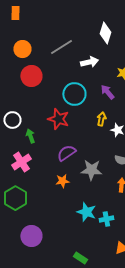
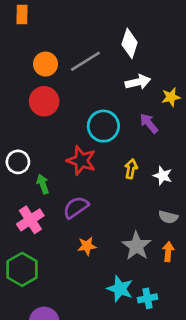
white diamond: (105, 33) -> (130, 43), moved
orange circle: (22, 49) -> (45, 64), moved
white arrow: (89, 62) -> (138, 82), moved
yellow arrow: (101, 119) -> (131, 169), moved
purple semicircle: (66, 153) -> (76, 207), moved
gray star: (91, 170) -> (136, 246), moved, turned 30

